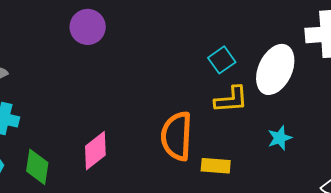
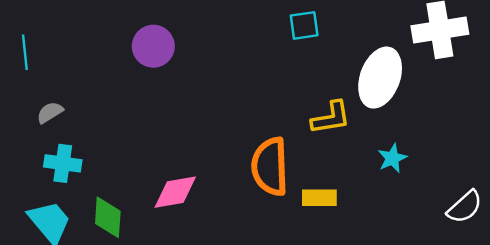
cyan square: (222, 60) -> (304, 25), moved, turned 32
pink diamond: (95, 151) -> (175, 192), turned 33

